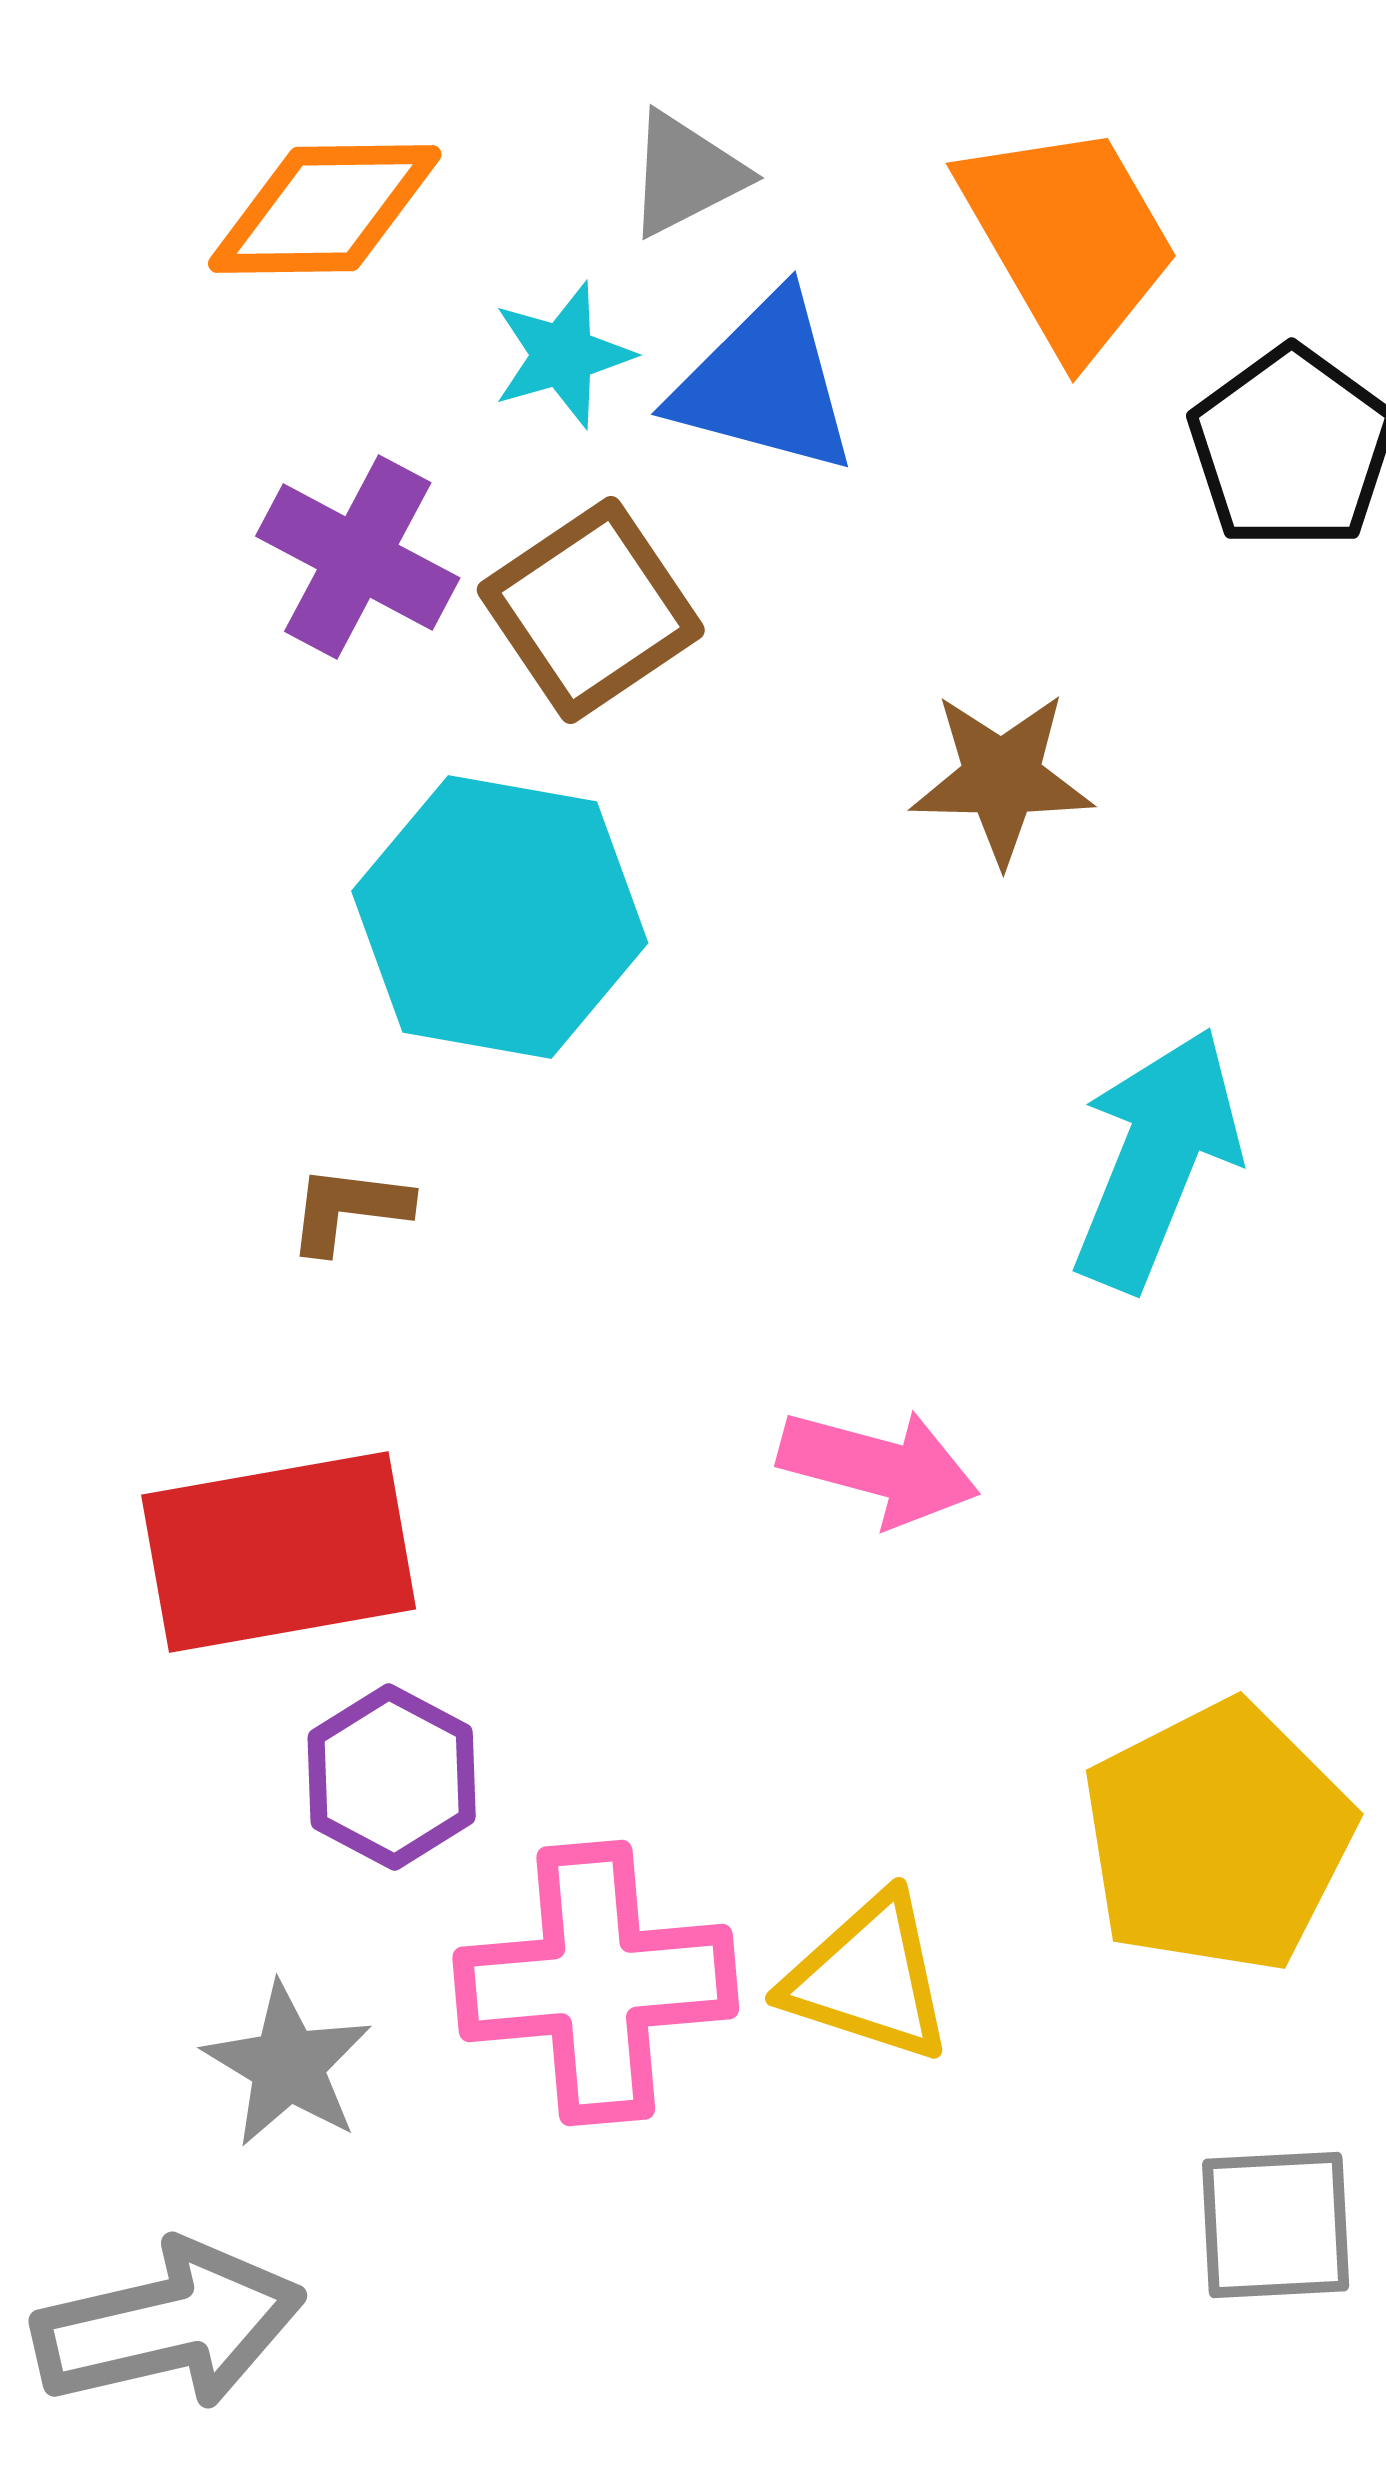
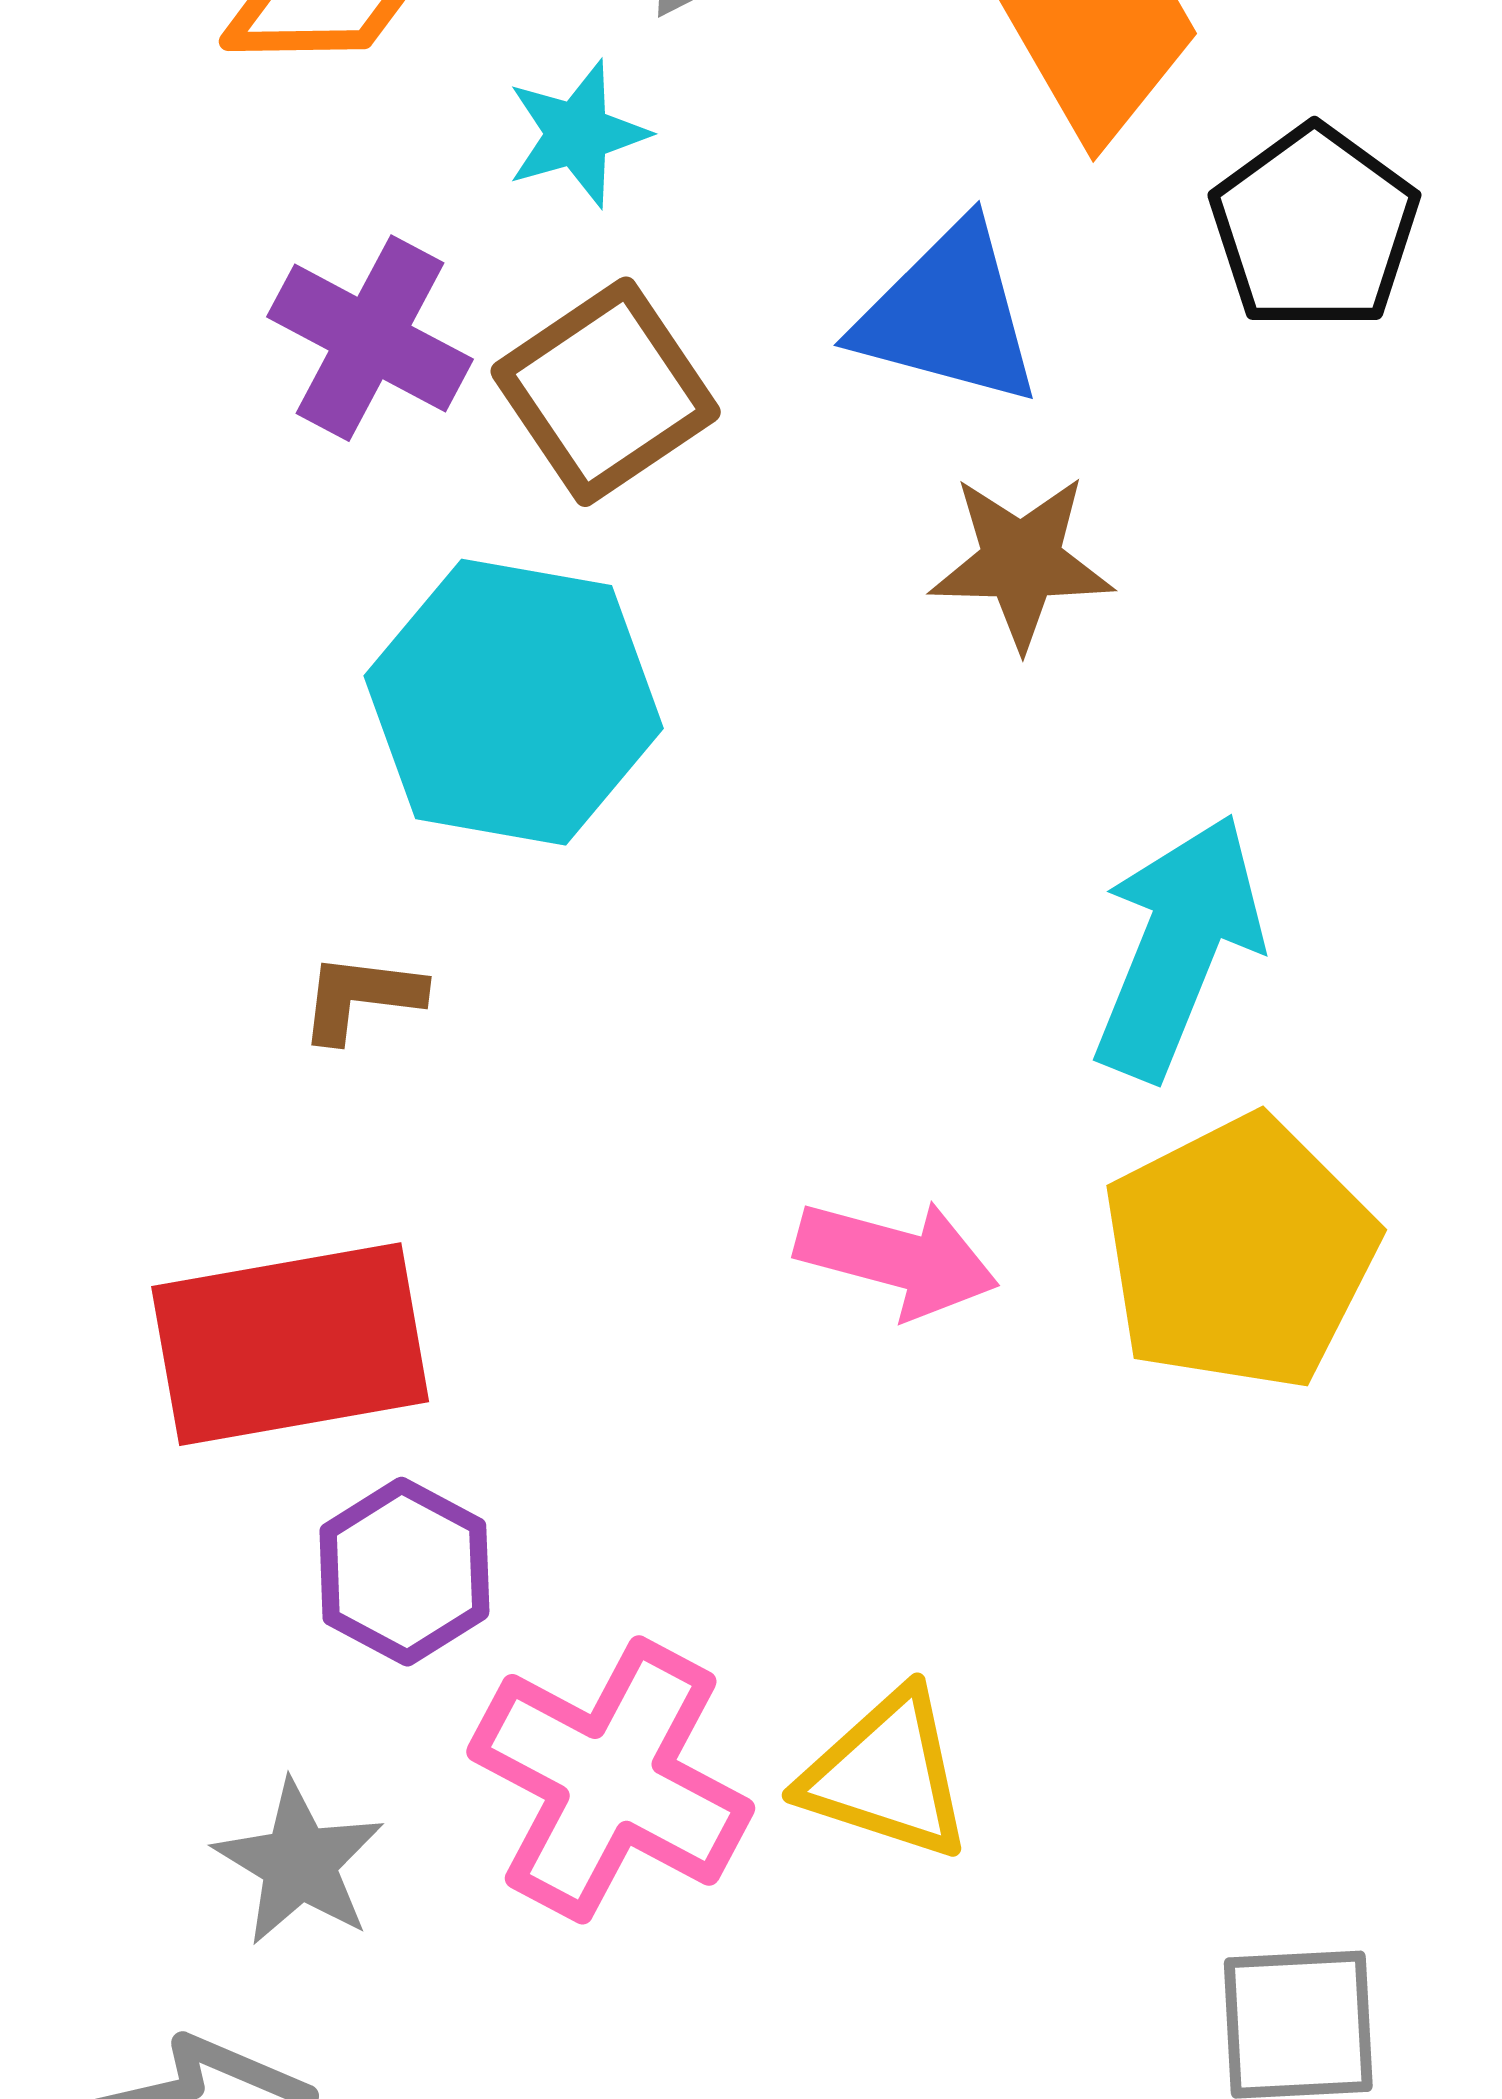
blue triangle: (765, 384) -> (948, 315), moved
yellow pentagon: (1218, 1837) -> (1240, 1253), moved
pink cross: (596, 1983) -> (611, 1780), turned 33

